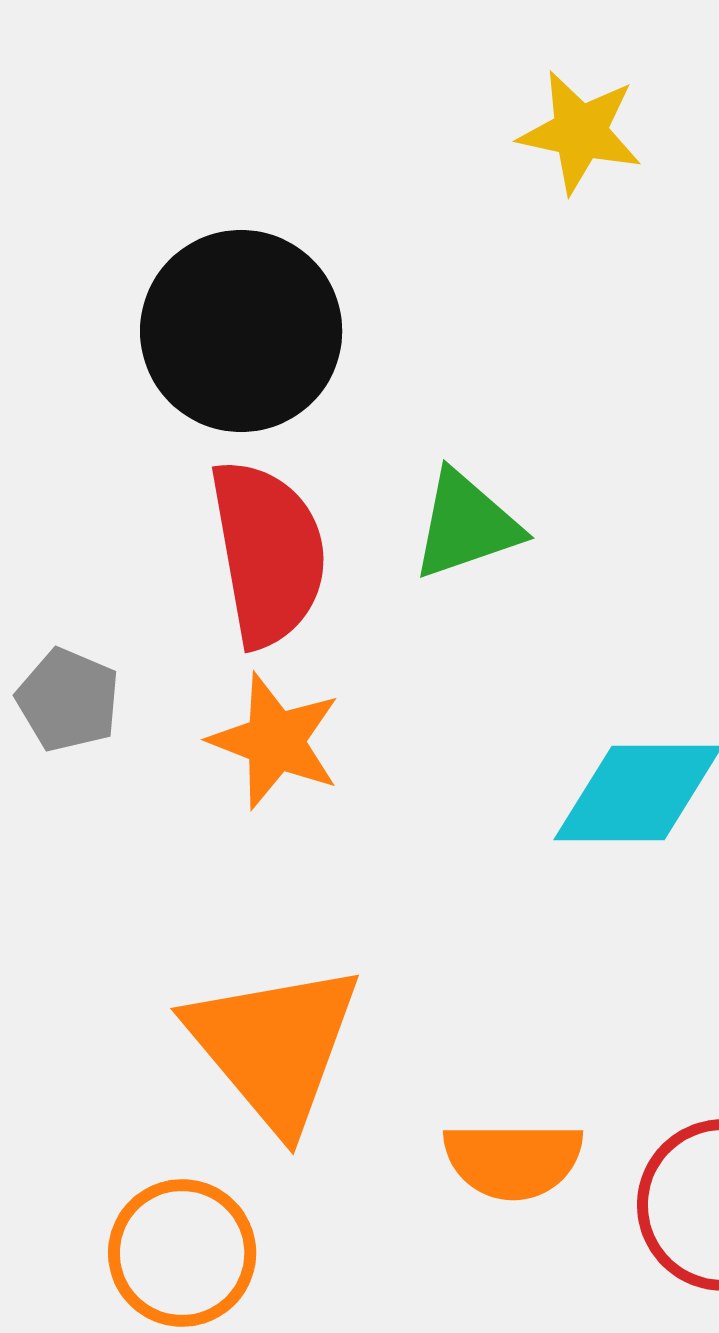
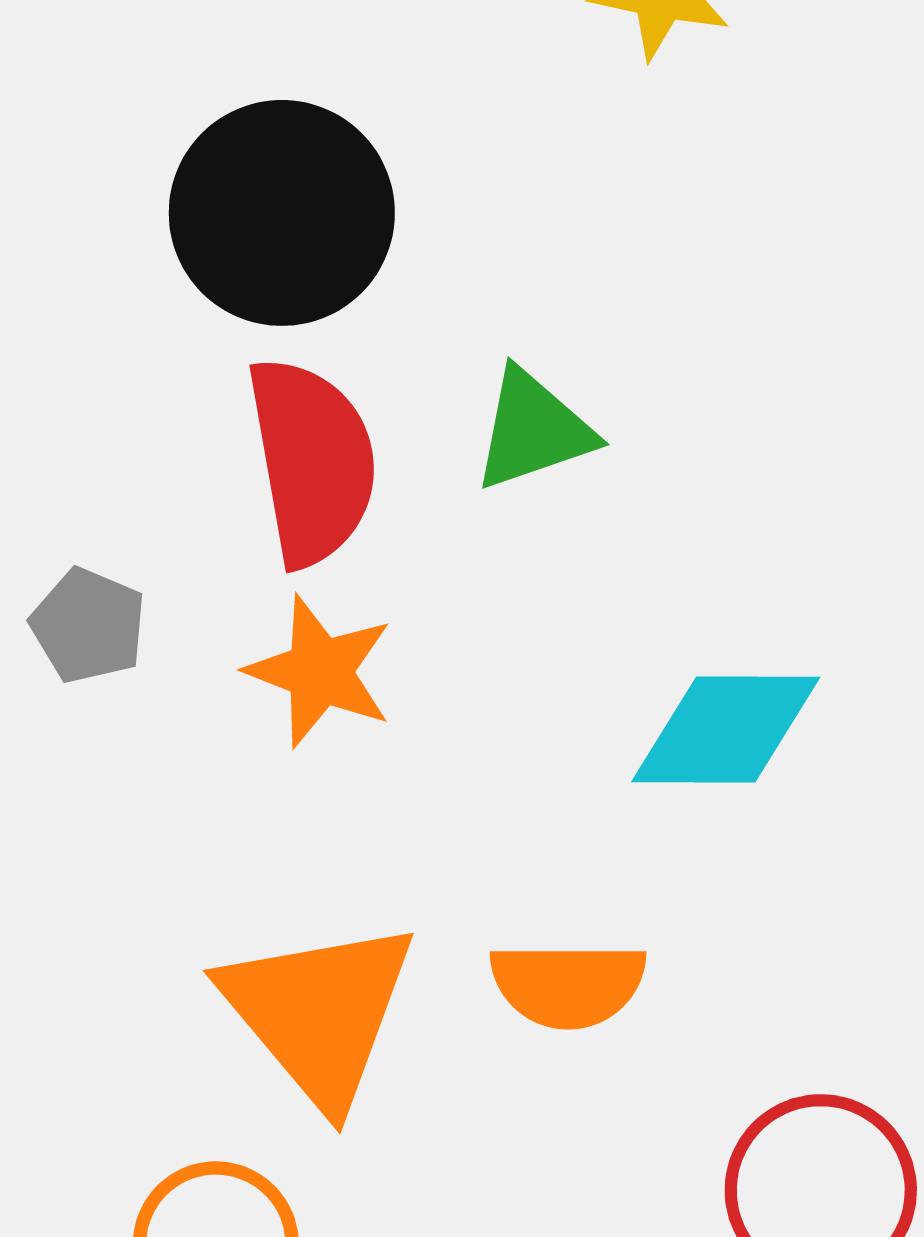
orange semicircle: (513, 1160) -> (568, 985), moved

